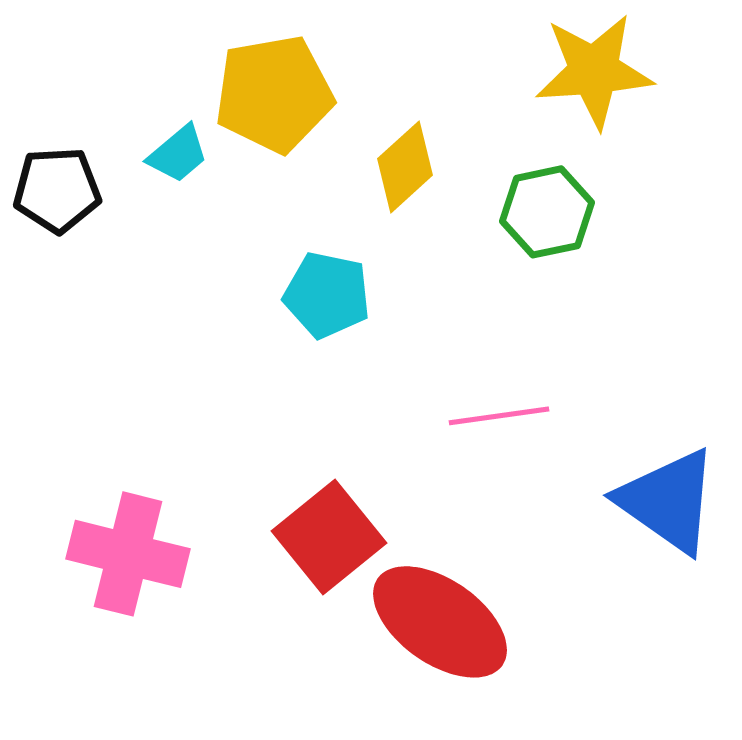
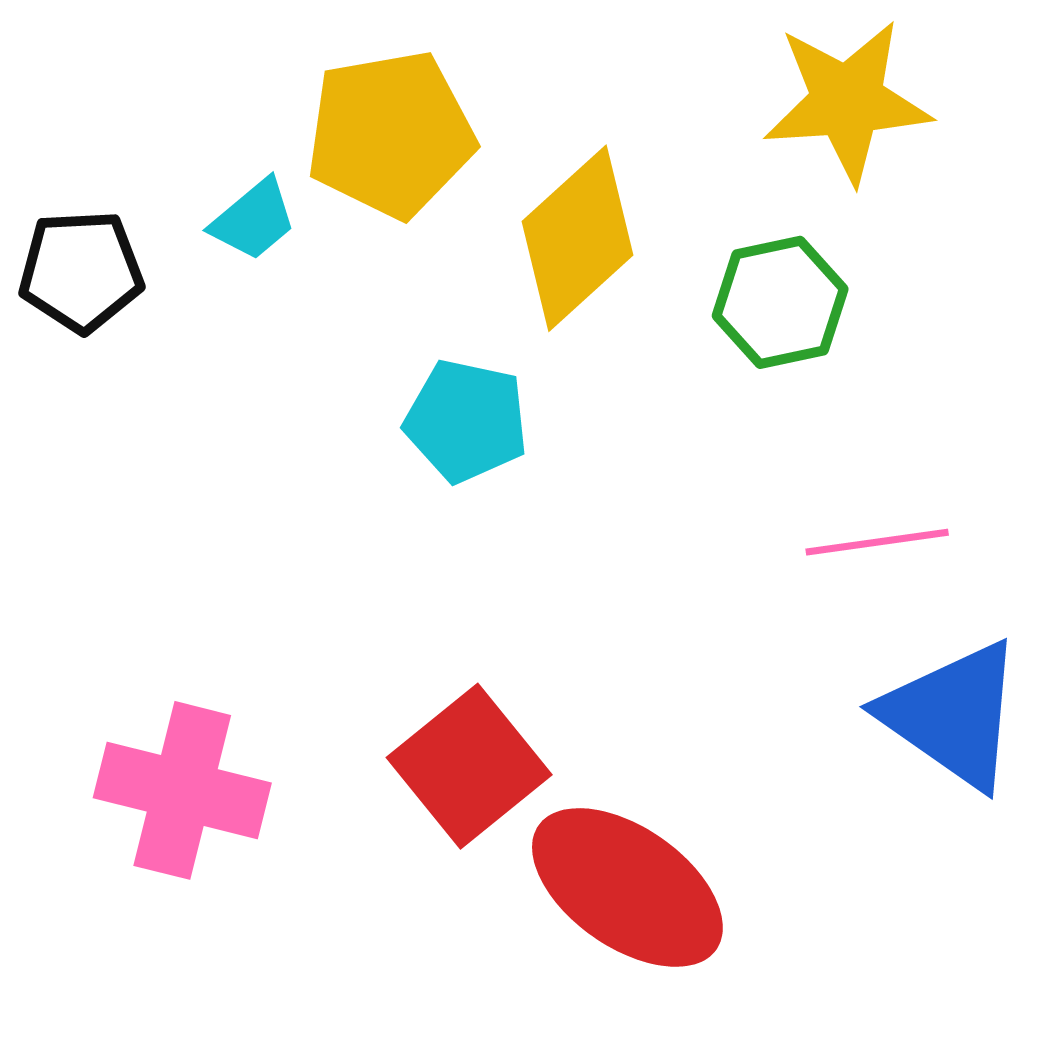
yellow diamond: (405, 167) -> (578, 238), size x1.4
pink line: (499, 416) -> (877, 542), moved

